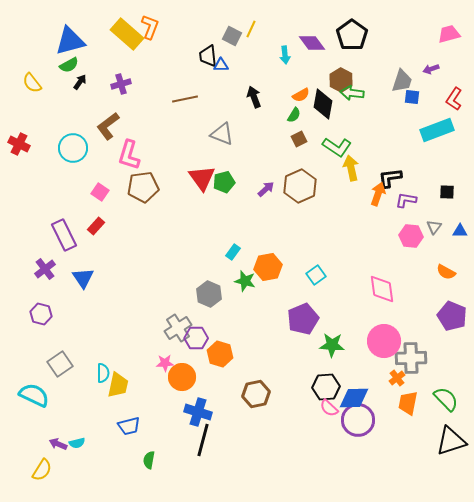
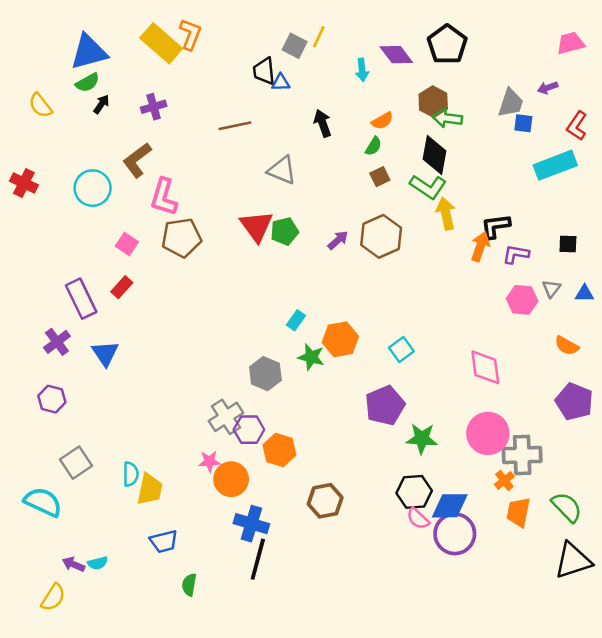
black diamond: (323, 104) -> (434, 155), moved

